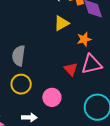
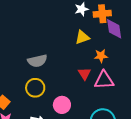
gray semicircle: (19, 56) -> (37, 61), turned -120
red triangle: (71, 69) -> (84, 74), moved

